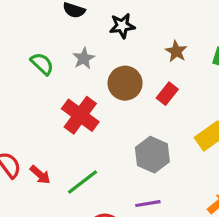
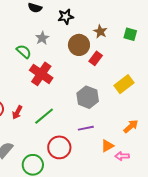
green semicircle: (42, 64) -> (24, 52), moved
brown circle: (125, 83) -> (79, 45), moved
red arrow: (40, 175) -> (17, 112), turned 80

